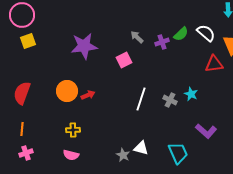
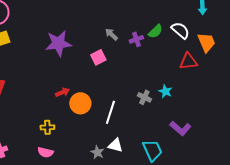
orange circle: (67, 91) -> (80, 103), moved
white line: (141, 99) -> (110, 112), moved

